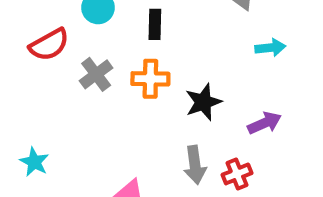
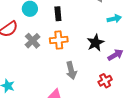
black star: (203, 102) -> (95, 43), moved
gray arrow: (195, 165) -> (71, 70), moved

